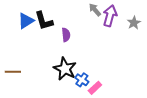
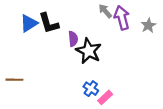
purple arrow: (110, 16) -> (122, 18), turned -30
black star: (65, 69) -> (89, 51), moved

